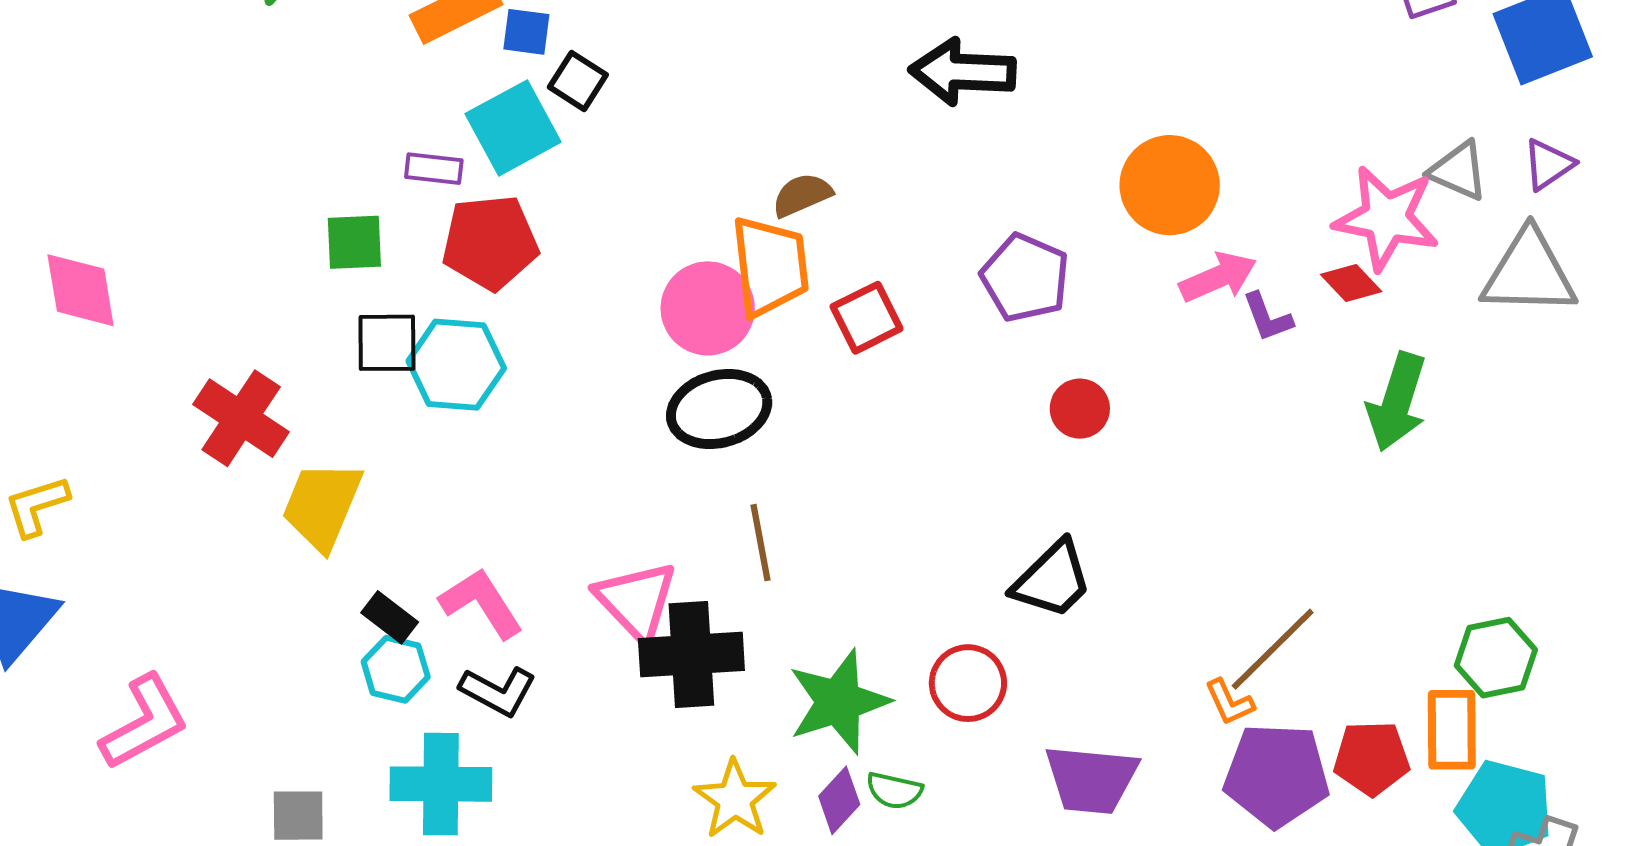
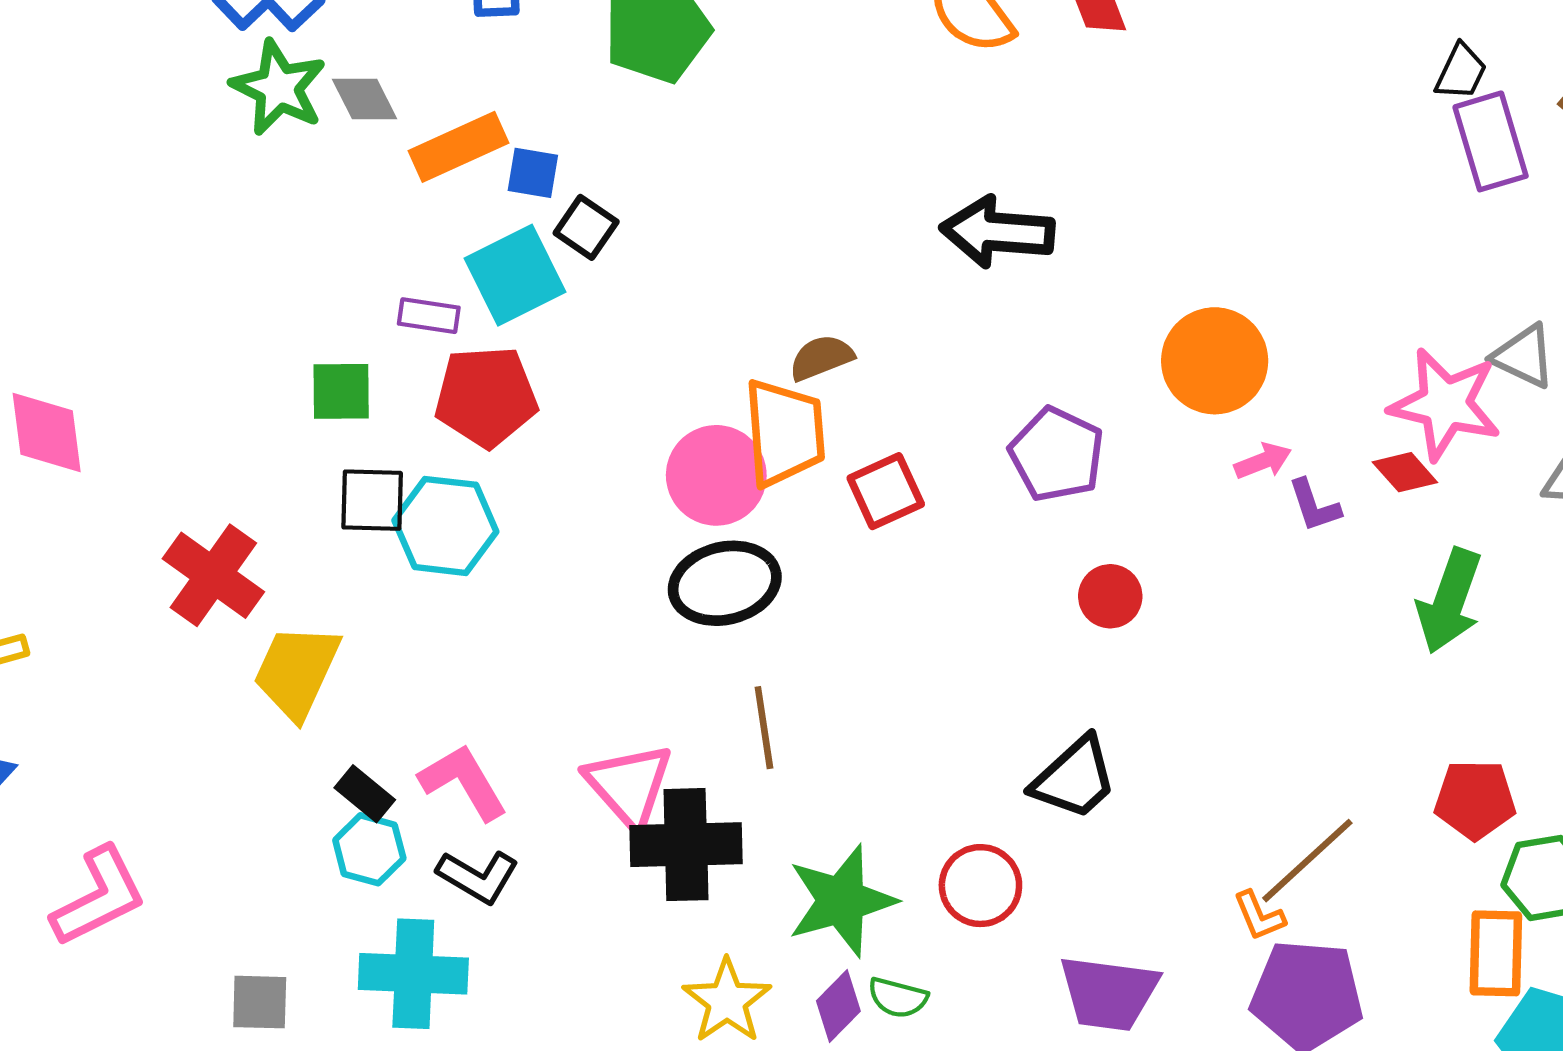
pink arrow: (1218, 277) -> (1263, 461), size x0.7
red pentagon: (1372, 758) -> (1475, 800), moved

